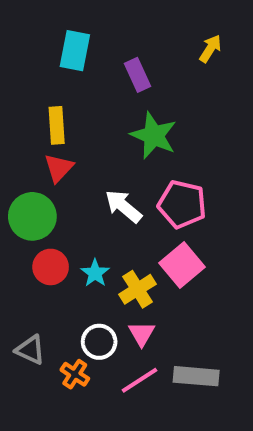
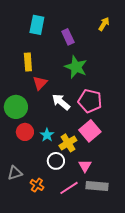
red triangle: (59, 168) -> (40, 83), moved
pink triangle: (142, 334) -> (85, 166), moved
white circle: (99, 342) -> (56, 161), moved
gray triangle: (30, 350) -> (15, 173), turned -42

